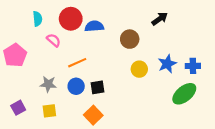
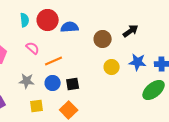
cyan semicircle: (38, 19) -> (25, 20), moved
black arrow: (160, 19) -> (131, 31), moved
pink semicircle: (54, 40) -> (33, 48), moved
blue star: (167, 64) -> (138, 62), turned 30
yellow square: (49, 111) -> (37, 106), moved

